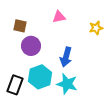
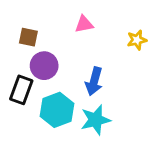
cyan star: (67, 84) -> (95, 120), turned -30
black rectangle: (15, 85) -> (21, 90), moved

